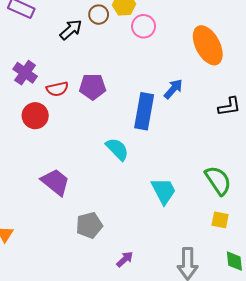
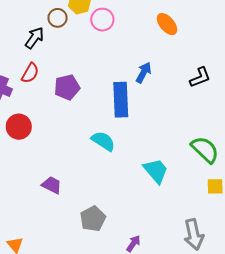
orange ellipse: (208, 45) -> (167, 24), size x0.6
red semicircle: (57, 89) -> (30, 73), moved, turned -35
purple trapezoid: (55, 182) -> (52, 185), size x0.7

